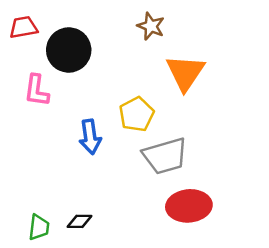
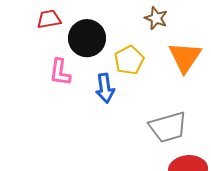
yellow pentagon: (137, 114) -> (129, 60), moved
blue arrow: (90, 137) -> (105, 88), moved

